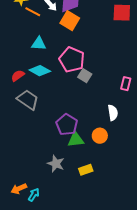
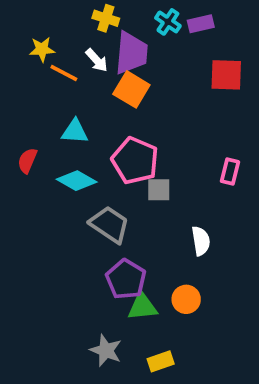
red semicircle: (18, 76) -> (27, 161), moved, turned -32
gray square: (85, 76) -> (159, 190), turned -32
pink rectangle: (126, 84) -> (230, 172), moved
gray trapezoid: (28, 100) -> (109, 224), moved
white semicircle: (113, 113) -> (201, 241), moved

